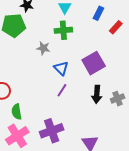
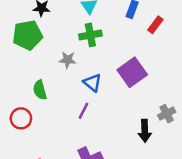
purple line: (62, 90) -> (84, 111), moved
black arrow: (97, 94) -> (145, 131), moved
green semicircle: (17, 112) -> (40, 90), moved

